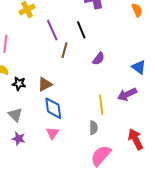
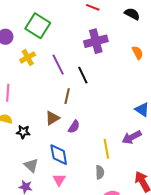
purple line: (52, 30) -> (58, 65), moved
purple semicircle: (99, 59) -> (74, 127), moved
brown triangle: (45, 84) -> (52, 118), moved
gray triangle: (15, 115) -> (31, 165), moved

